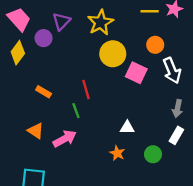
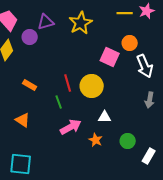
purple triangle: (61, 21) -> (46, 22), turned 30
yellow circle: (113, 54) -> (92, 86), moved
pink square: (136, 73) -> (110, 57), moved
white rectangle: (176, 135) -> (149, 156), moved
pink arrow: (65, 139) -> (71, 127), moved

